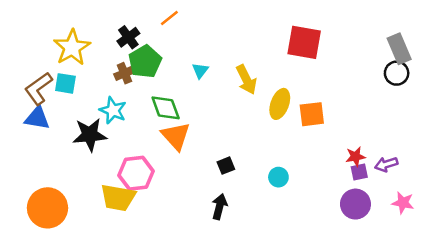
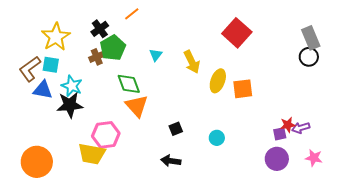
red square: (304, 42) -> (237, 33), turned 32
cyan star: (113, 110) -> (72, 86), moved
blue triangle: (37, 118) -> (43, 90), moved
red star: (355, 157) -> (288, 125), moved
black arrow: (219, 207) -> (171, 161), turned -96

